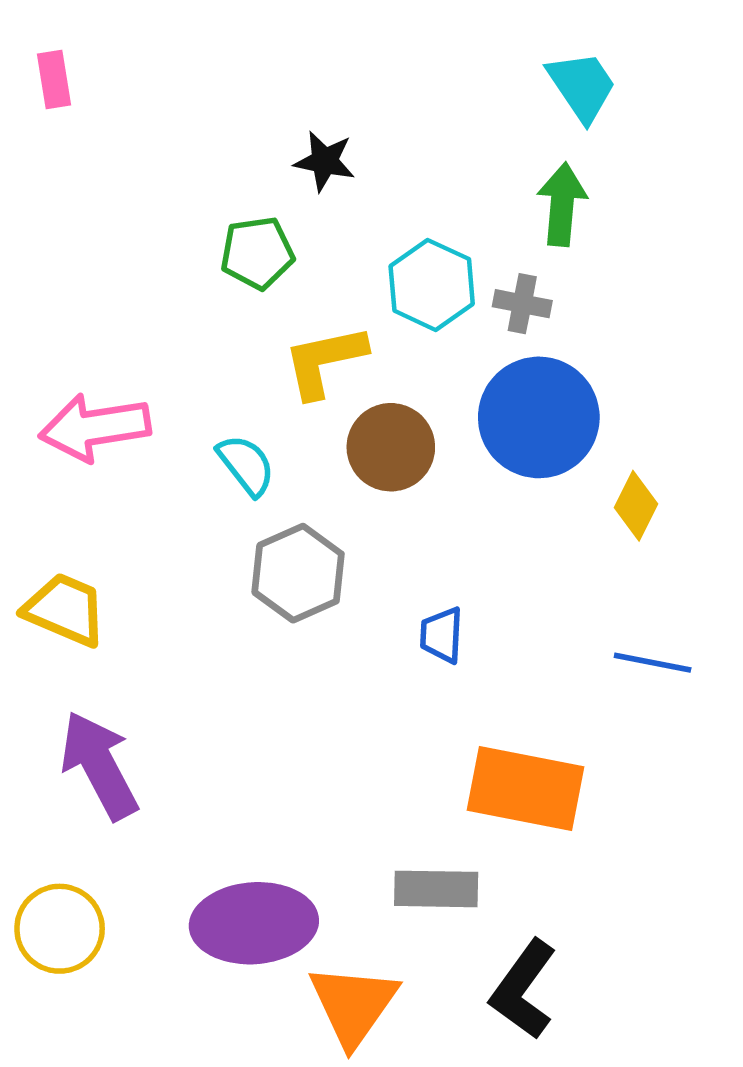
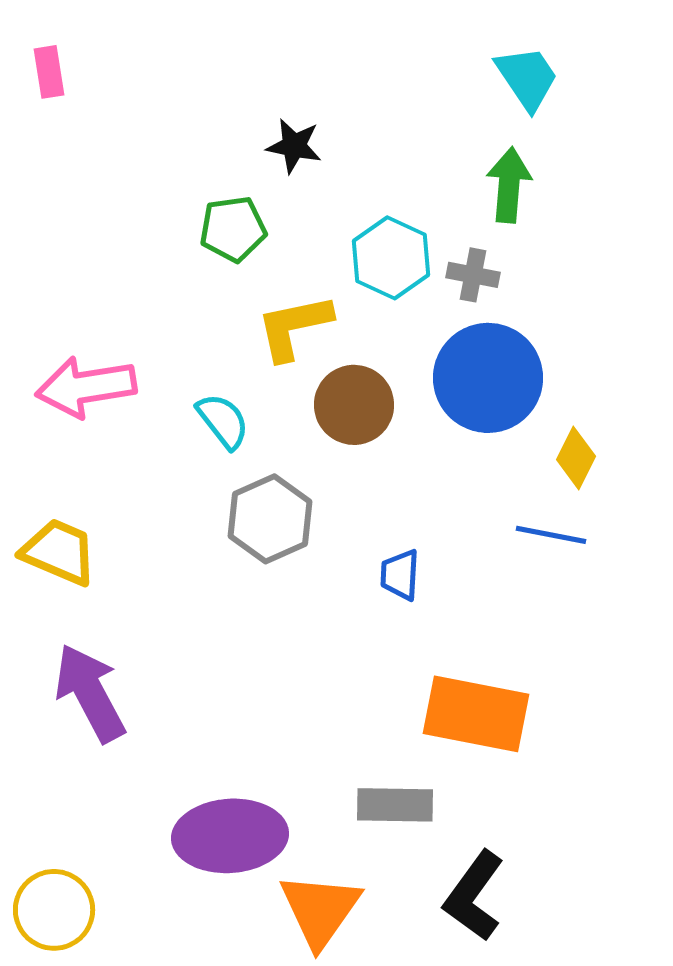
blue line: (653, 663) -> (551, 535), moved
yellow circle: (60, 929) -> (54, 910), moved

